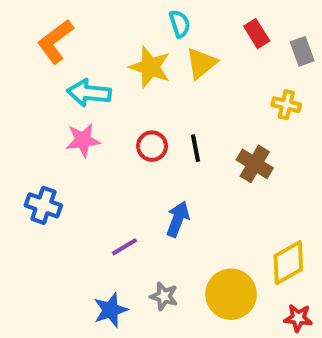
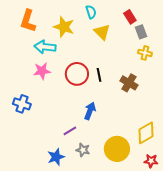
orange L-shape: (55, 41) -> (28, 21), turned -35
gray rectangle: (302, 51) -> (141, 32), moved
yellow triangle: (201, 63) -> (102, 32), turned -36
yellow star: (150, 67) -> (64, 27), moved
red circle: (152, 146) -> (77, 74), size x1.5
purple line: (124, 247) -> (70, 131), moved

